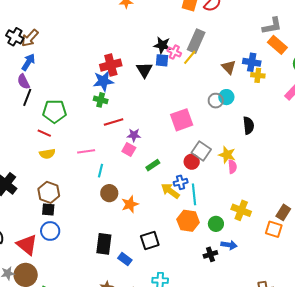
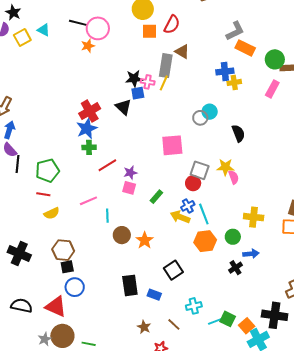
brown triangle: (229, 67) -> (182, 51), moved
pink square: (182, 120) -> (172, 145), turned 30

